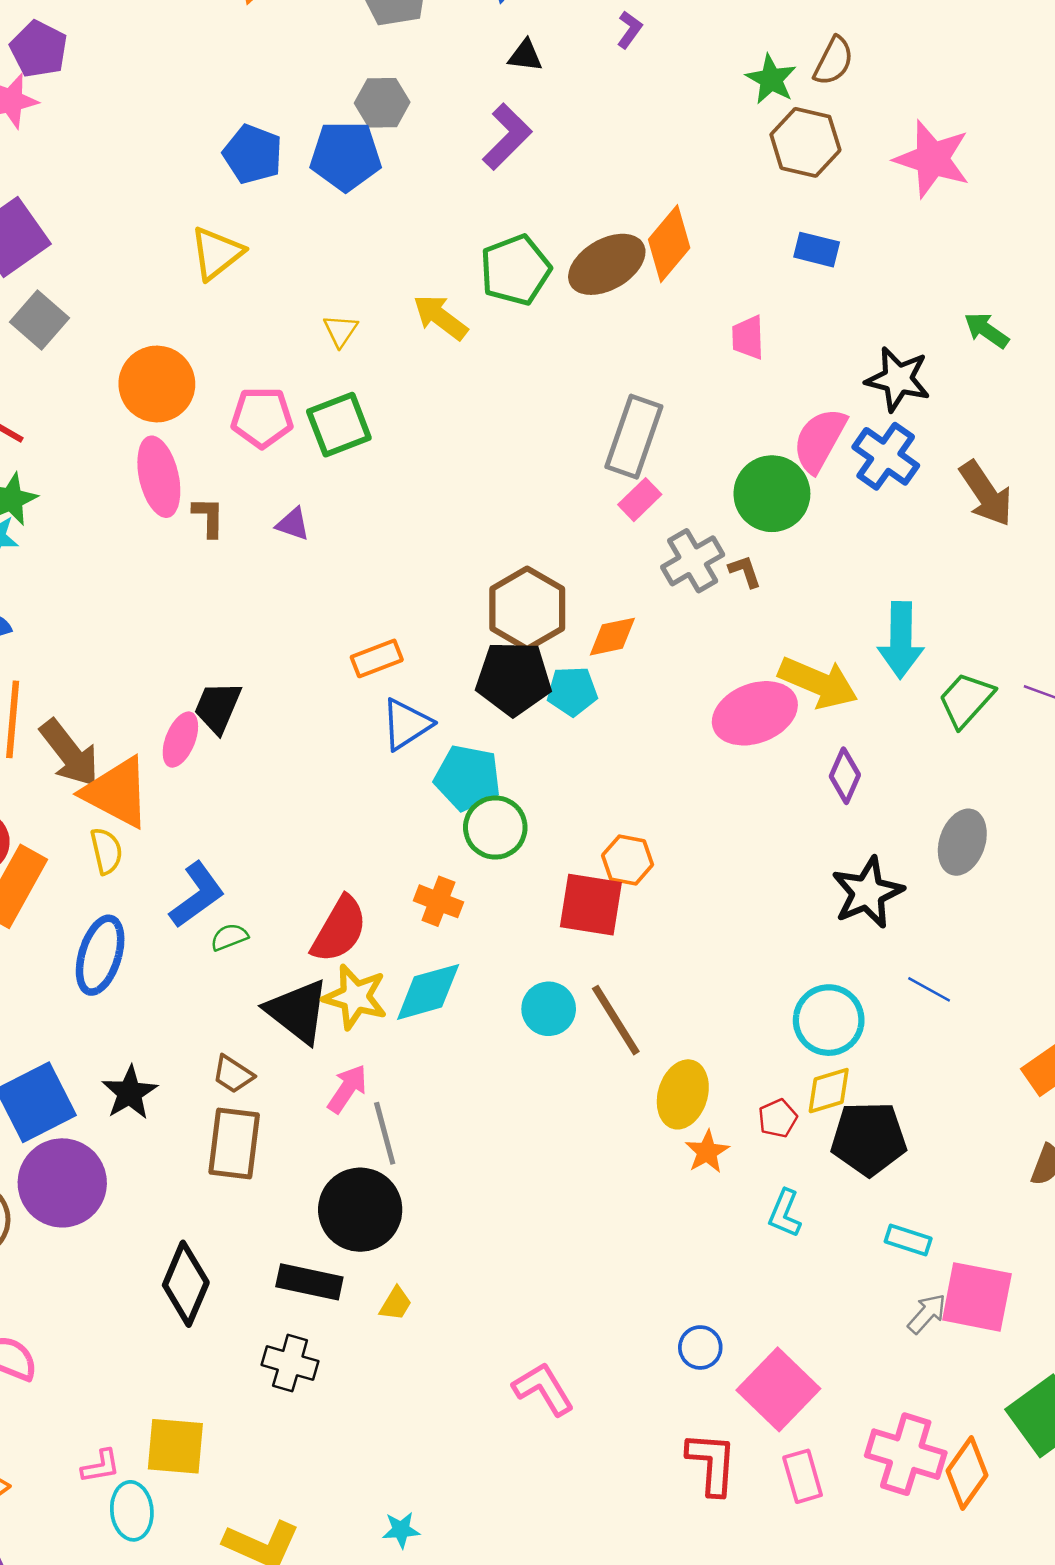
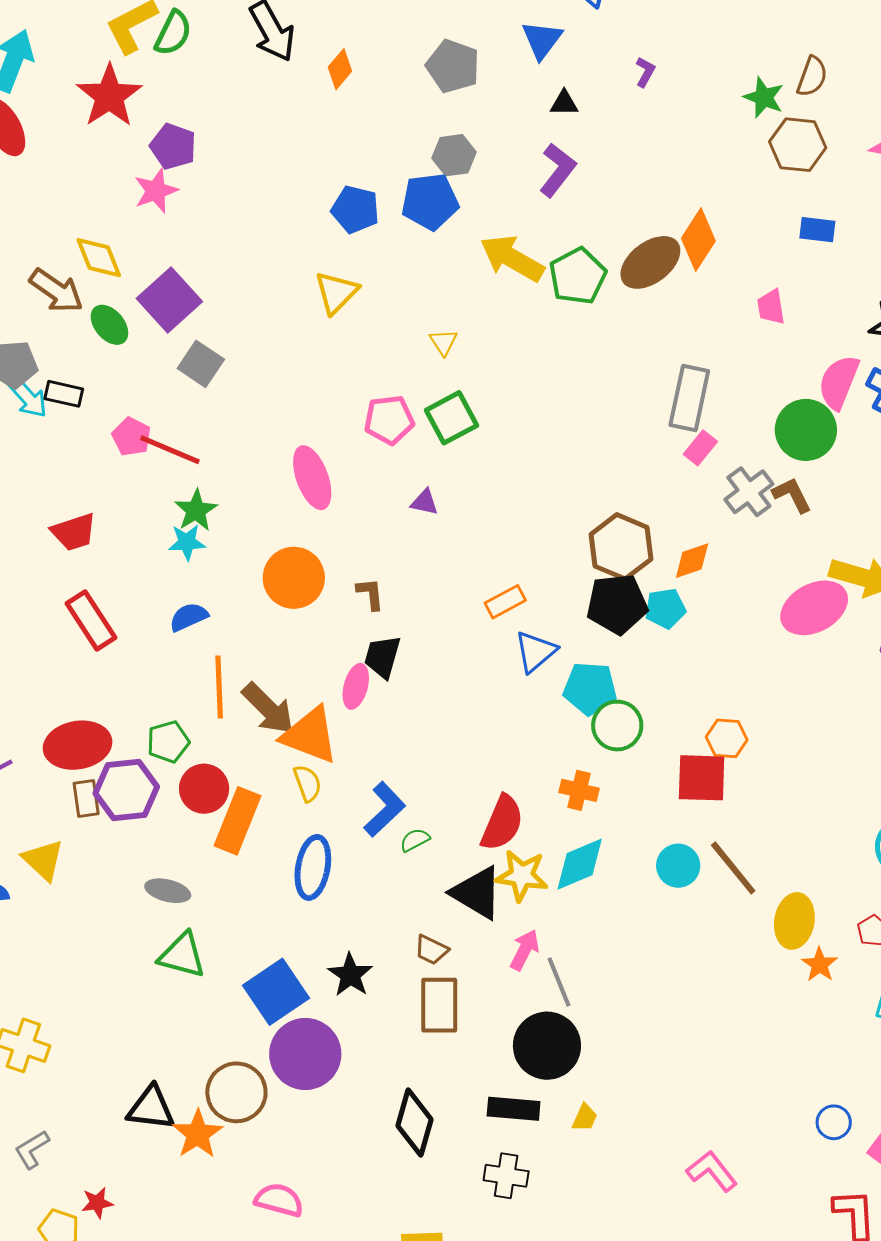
yellow arrow: (440, 317) -> (512, 258), moved, size x1.4
orange circle: (157, 384) -> (294, 578), moved
brown L-shape: (209, 517) -> (370, 594), moved
brown L-shape: (745, 571) -> (792, 495), size x1.4

